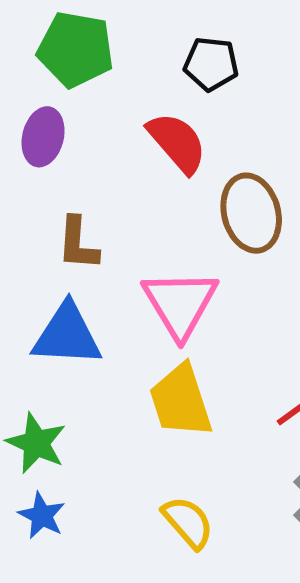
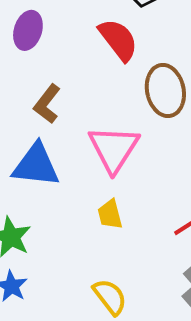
brown L-shape: (78, 244) -> (47, 104), turned 30
yellow trapezoid: (181, 401) -> (110, 214), size x0.6

